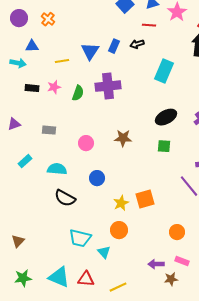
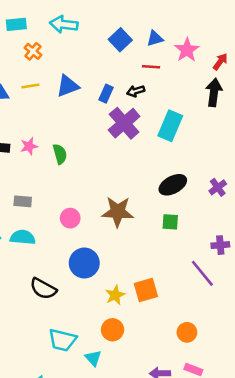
orange cross: (48, 19) -> (33, 51), moved
blue triangle: (90, 51) -> (68, 86), moved, turned 36
yellow line: (62, 61) -> (30, 86), moved
purple cross: (108, 86) -> (124, 123), moved, turned -35
green semicircle: (78, 93) -> (60, 154), turned -35
brown star: (123, 138) -> (118, 212), size x1.4
cyan semicircle: (57, 169) -> (23, 237), moved
blue circle: (97, 178) -> (84, 263), size x1.5

